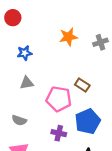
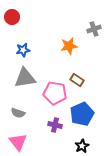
orange star: (68, 37) -> (69, 46), moved
gray cross: (100, 42) -> (94, 29), moved
gray triangle: (27, 83) -> (25, 78), size x1.6

